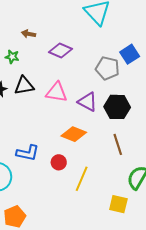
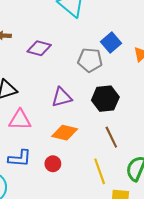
pink triangle: (57, 92) -> (20, 120), moved
purple triangle: (88, 102) -> (62, 97), moved, turned -35
yellow line: (82, 179) -> (100, 171), moved, turned -35

